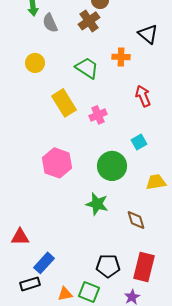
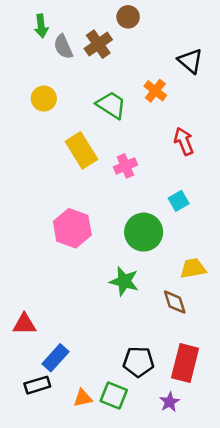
brown cross: (89, 21) -> (98, 44), moved
orange cross: (121, 57) -> (155, 91), turned 36
yellow trapezoid: (156, 182) -> (193, 268), moved

